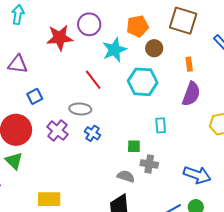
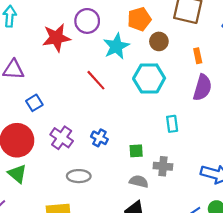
gray ellipse: (80, 109) -> (79, 176), moved
green square: (134, 146) -> (136, 151), moved

